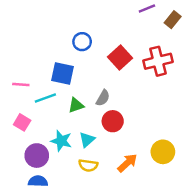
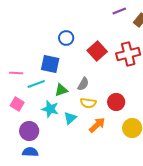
red circle: (113, 121) -> (116, 102), moved
cyan star: (61, 141) -> (50, 109), moved
orange arrow: (127, 163) -> (97, 125), moved
yellow semicircle: (88, 165) -> (88, 103), moved

